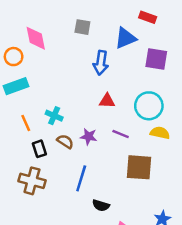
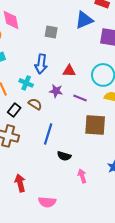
gray square: (82, 27) -> (51, 32), moved
blue arrow: (101, 63) -> (41, 64), moved
purple star: (89, 137) -> (56, 91), moved
black rectangle: (39, 149) -> (14, 110), turned 56

